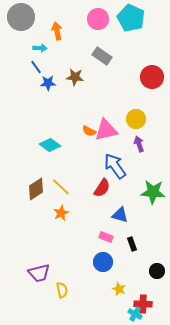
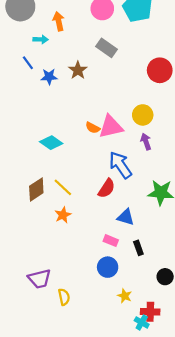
blue line: (36, 67) -> (28, 63), moved
brown star: (75, 77) -> (78, 70), turned 30

